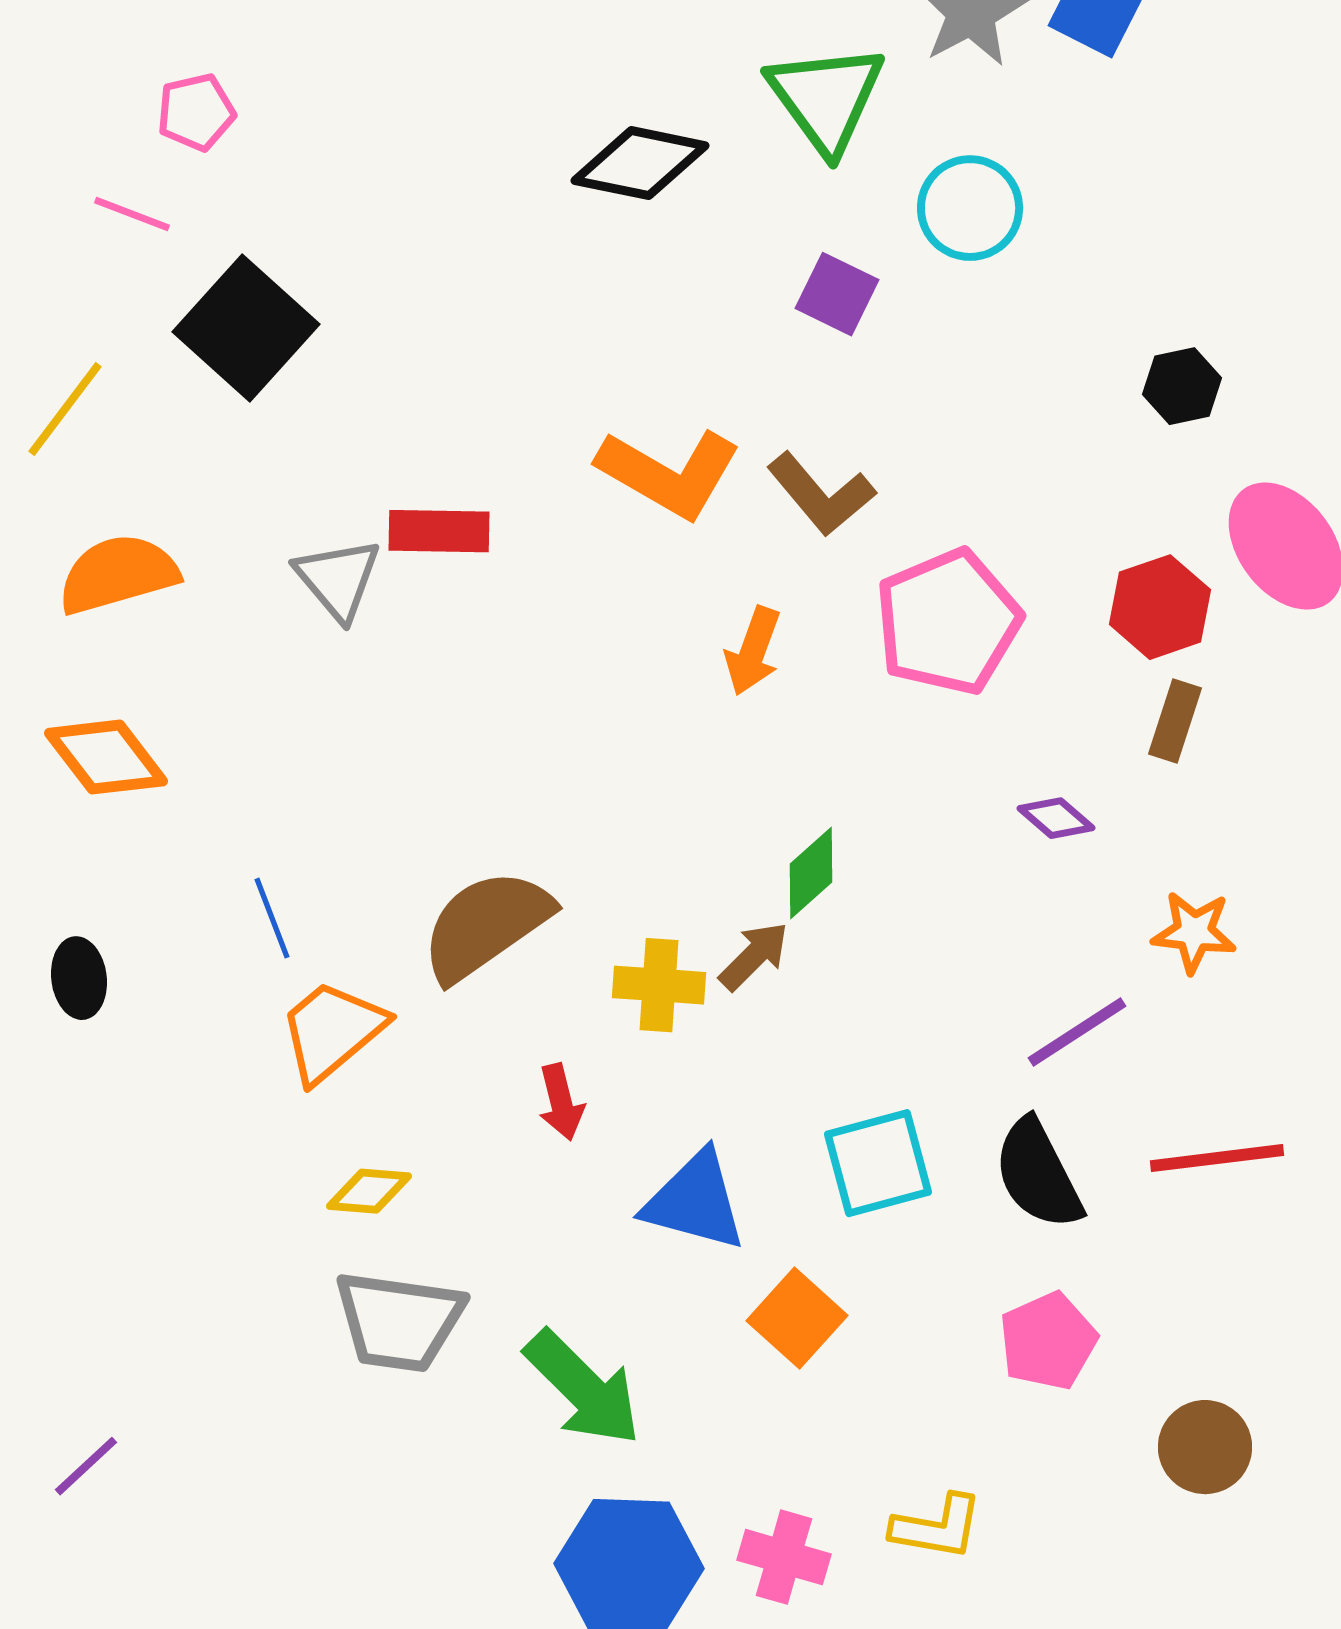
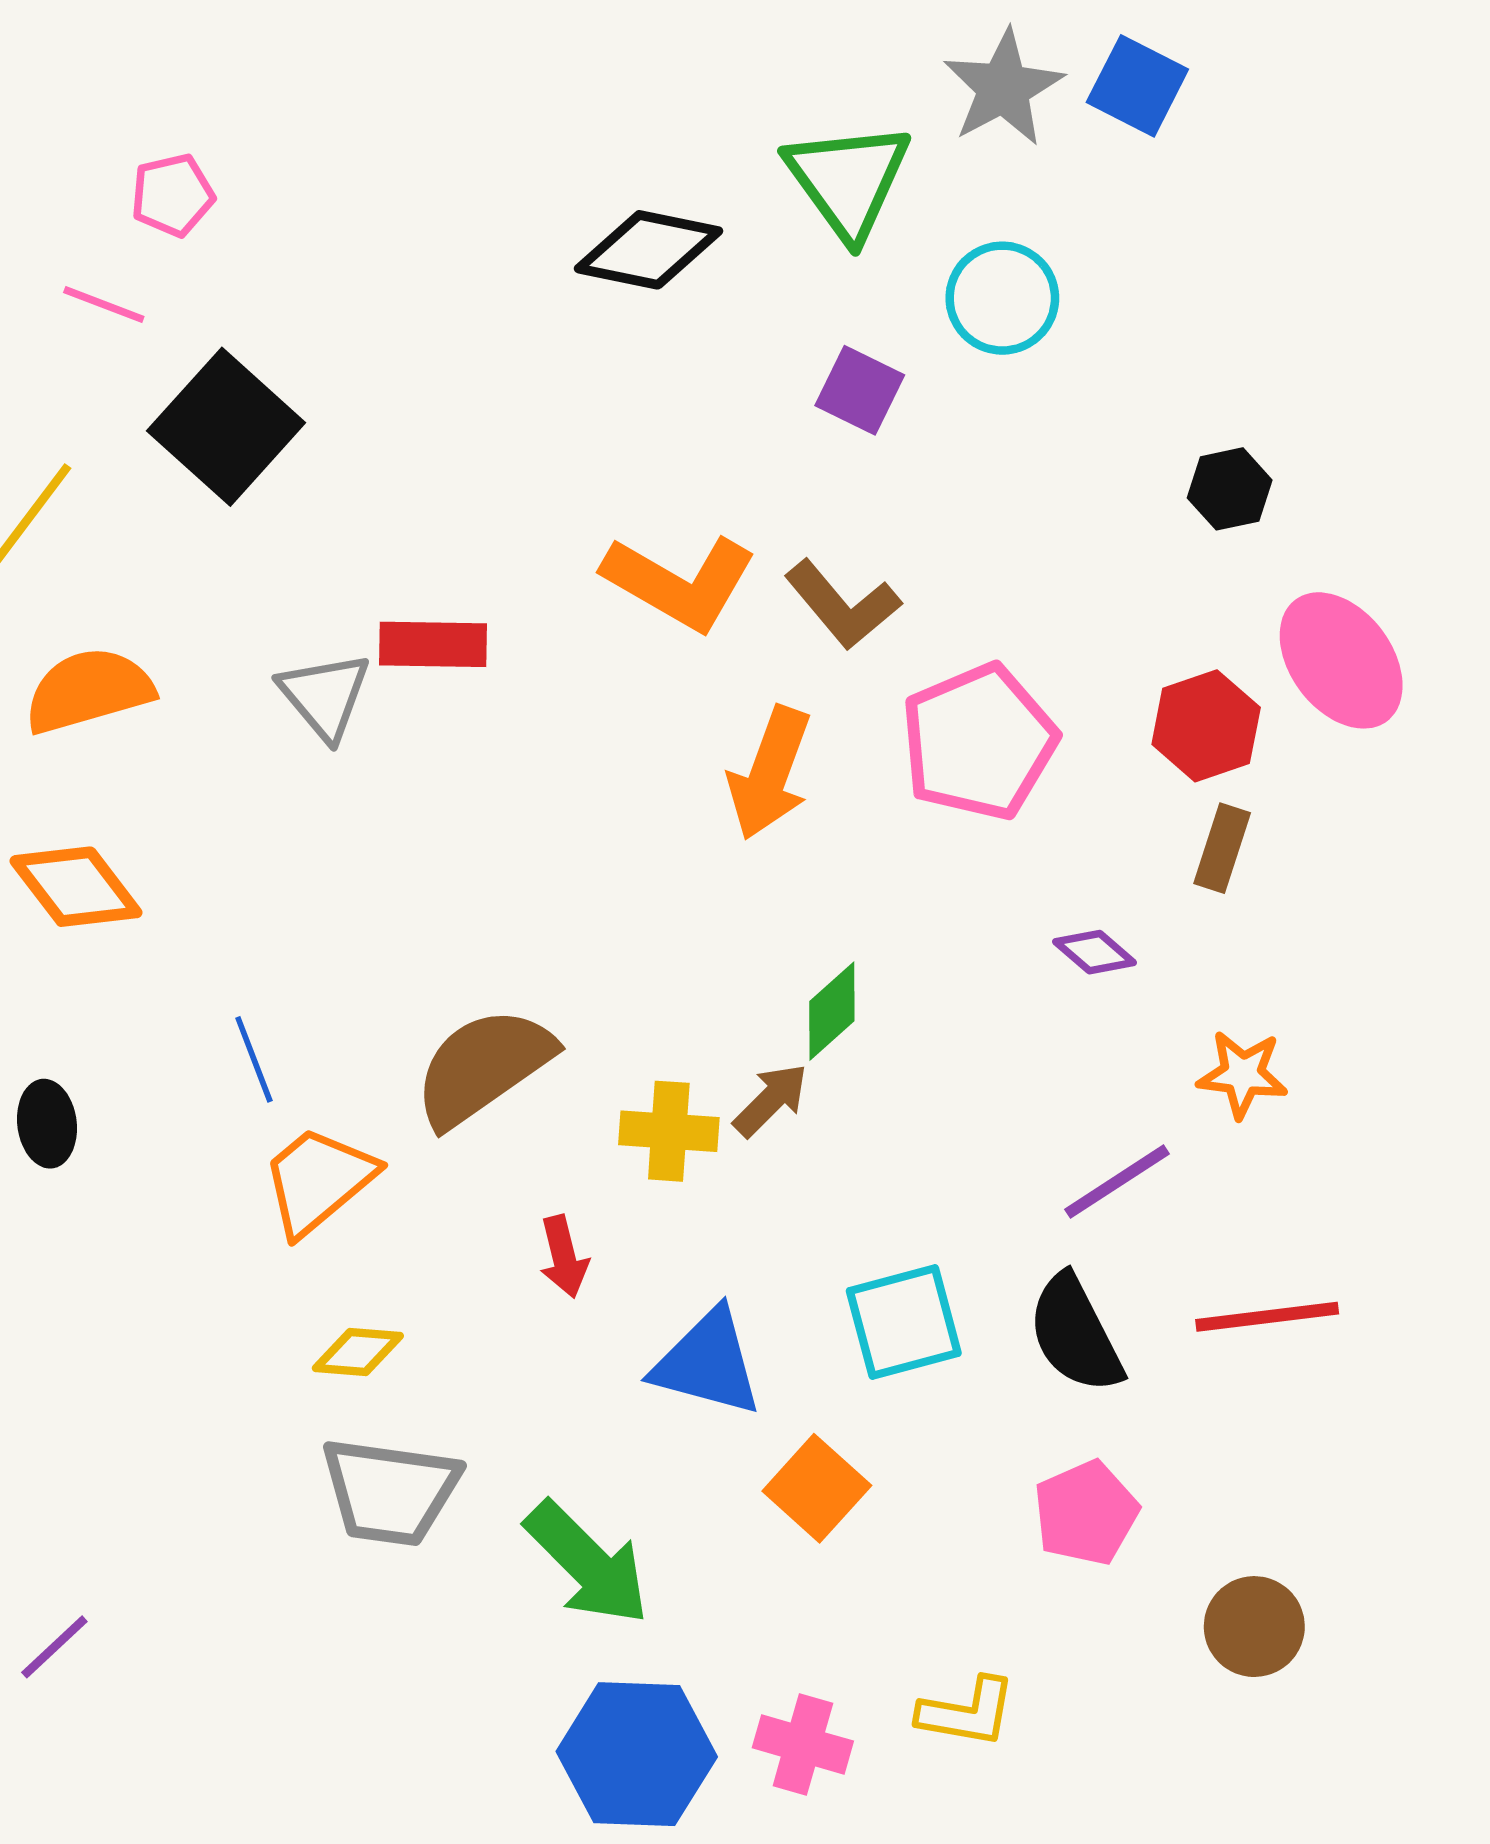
orange arrow: (753, 651) -> (770, 773), size x1.4

